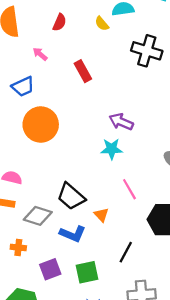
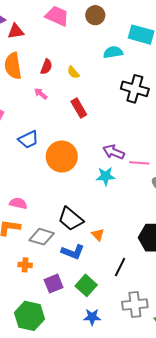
red semicircle: (60, 22) -> (46, 67), moved
yellow semicircle: (102, 24) -> (73, 72), moved
blue trapezoid: (23, 87) -> (28, 140), moved
orange circle: (41, 125) -> (62, 156), moved
pink line: (129, 189) -> (139, 163), moved, turned -54
green square: (87, 272) -> (86, 285), turned -35

